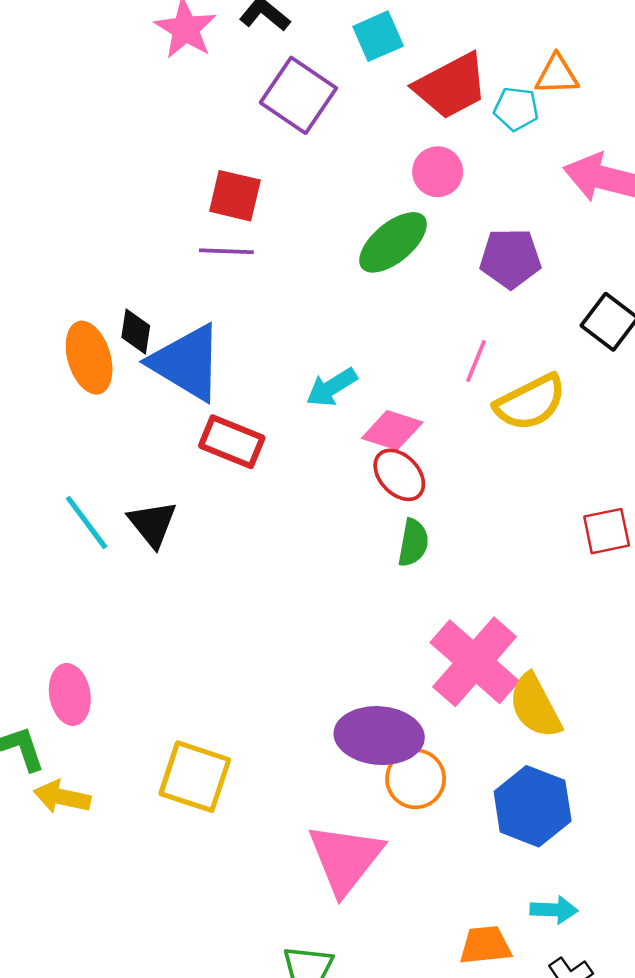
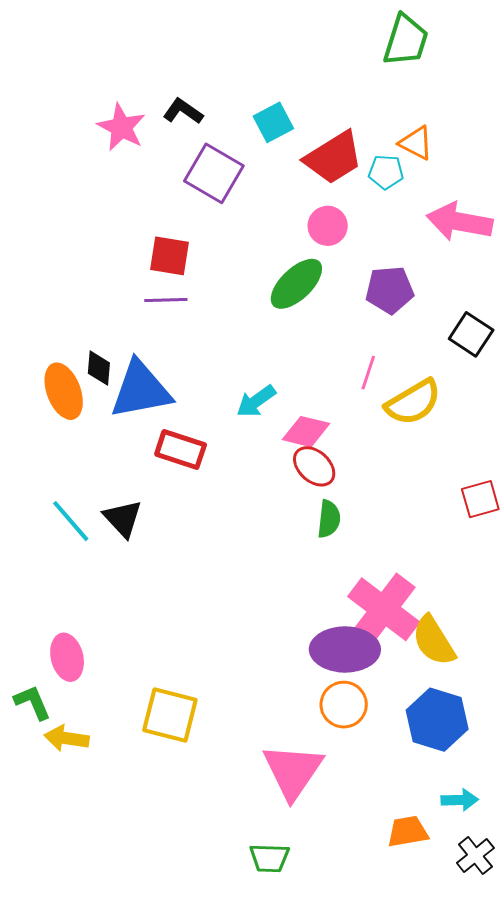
orange triangle: (557, 75) -> (416, 143), turned 33
blue triangle: (187, 363) -> (141, 390), turned -38
purple ellipse: (379, 736) -> (345, 649), moved

